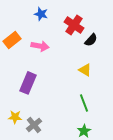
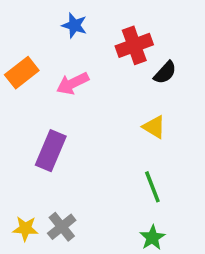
red cross: (74, 25) -> (134, 45), turned 36
pink arrow: (40, 46) -> (73, 83), turned 144
yellow star: (15, 117) -> (25, 229), moved

